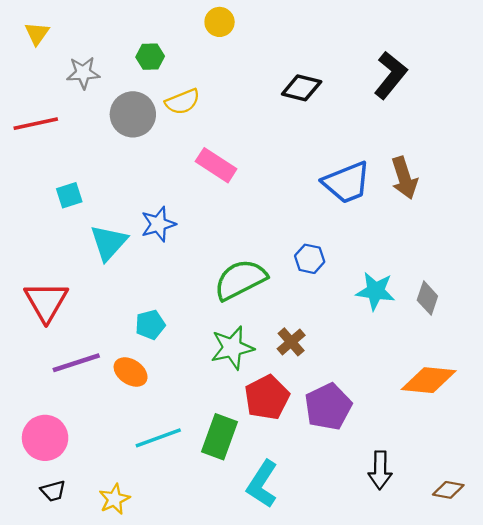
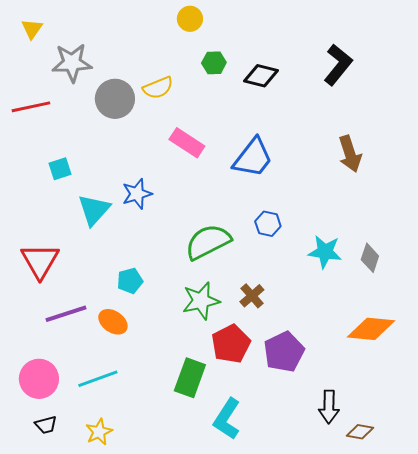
green hexagon: (150, 57) -> (214, 63), moved
gray star: (83, 73) -> (72, 63), size x1.4
blue trapezoid: (347, 183) -> (253, 158), moved, turned -30
cyan line: (158, 438) -> (98, 379), moved
brown diamond: (448, 490) -> (360, 432), moved

